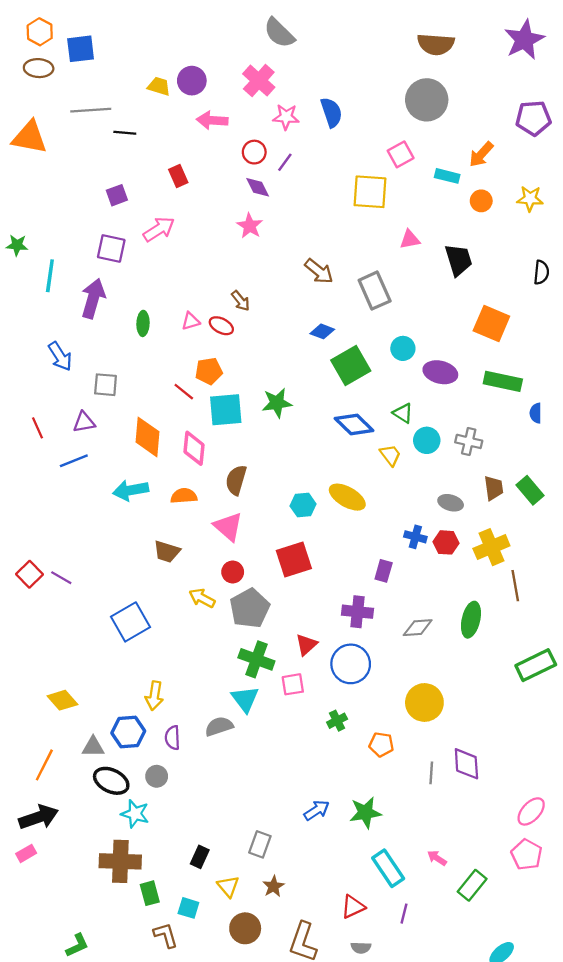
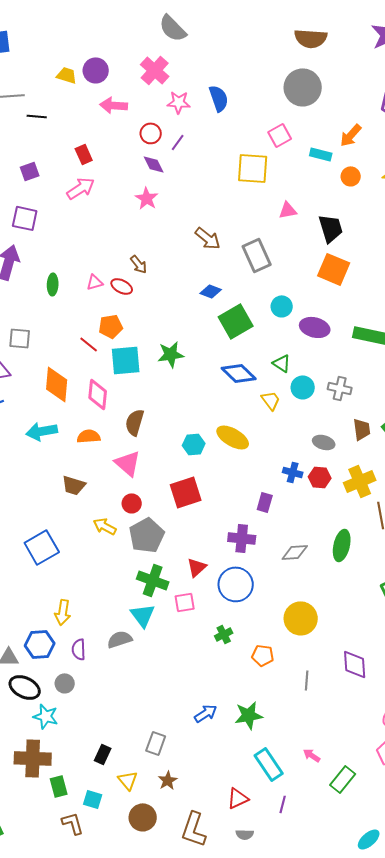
pink arrow: (159, 229) -> (81, 188), moved
orange square: (491, 323) -> (334, 269), moved
purple diamond: (466, 764) -> (355, 664), moved

